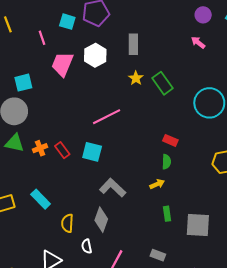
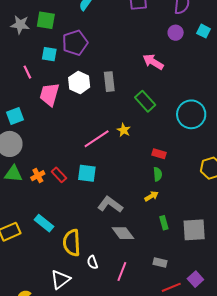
pink arrow: (198, 43) -> (153, 62), moved, size x1.5
gray rectangle: (133, 44) -> (109, 82), moved
yellow star: (136, 78) -> (124, 130), moved
gray diamond: (101, 220) -> (123, 233), moved, turned -50
yellow semicircle: (67, 223) -> (72, 243), size x1.5

